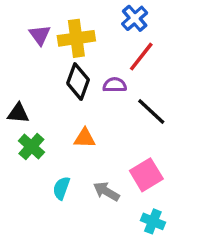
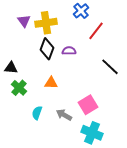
red line: (141, 57) -> (96, 31), moved
black line: (151, 112) -> (110, 67), moved
cyan cross: (153, 221) -> (92, 133), size x1.5

